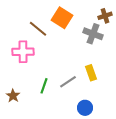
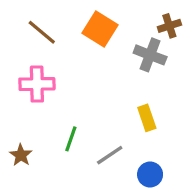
brown line: (38, 29) -> (42, 32), moved
gray line: (68, 82) -> (110, 155), moved
blue circle: (85, 108) -> (150, 174), moved

